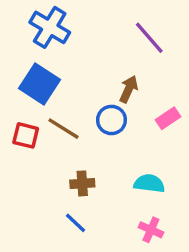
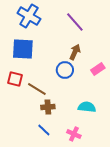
purple line: (149, 38) -> (75, 22), moved
blue square: (39, 84) -> (23, 49), turned -30
brown line: (63, 129) -> (37, 89), moved
pink cross: (151, 230) -> (74, 134), moved

